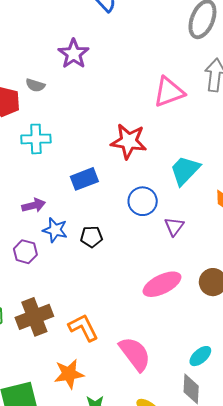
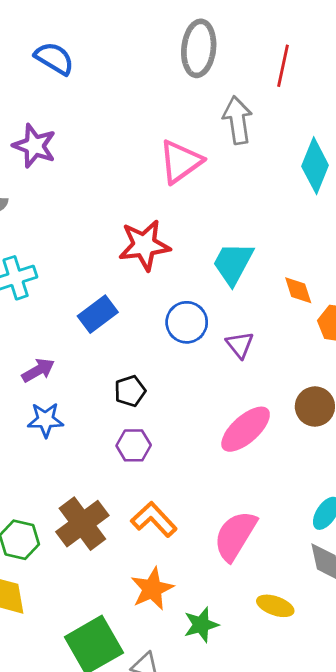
blue star: (55, 230) -> (45, 420), moved
purple hexagon: (25, 252) -> (134, 445), moved
pink semicircle: (135, 354) -> (235, 536), turned -96

